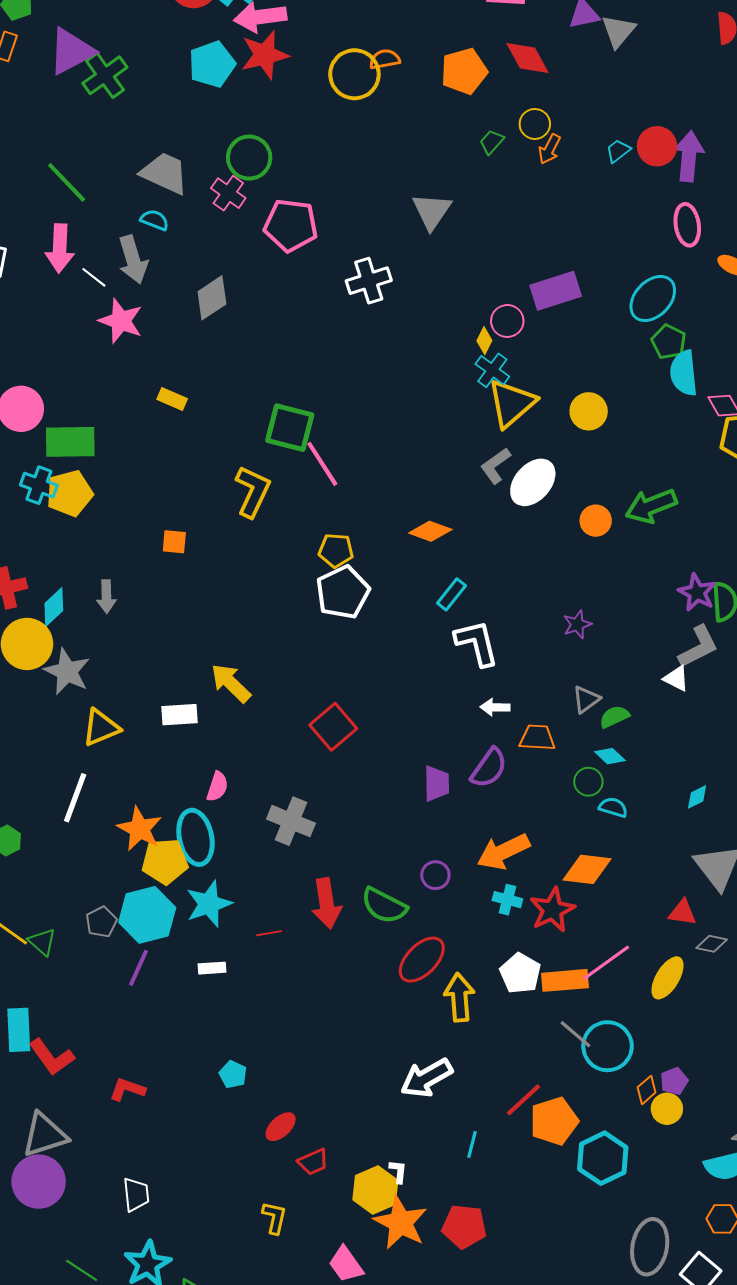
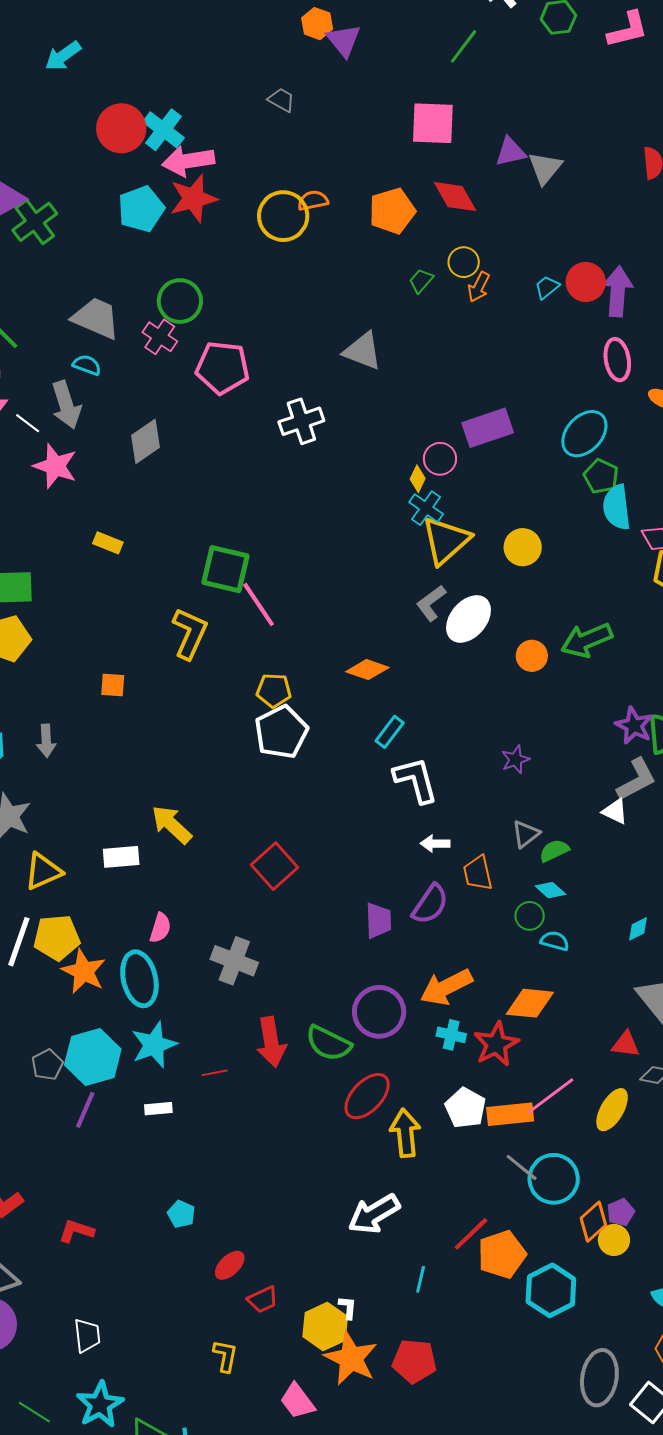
gray triangle: (432, 211) -> (363, 351), turned -42
orange trapezoid: (537, 738) -> (478, 873), turned -105
yellow pentagon: (165, 861) -> (57, 938), moved
purple circle: (435, 875) -> (379, 1012), size x1.8
orange diamond: (647, 1090) -> (593, 1222), size x1.4

